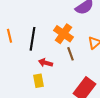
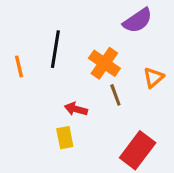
black line: (33, 39) -> (55, 49), moved

